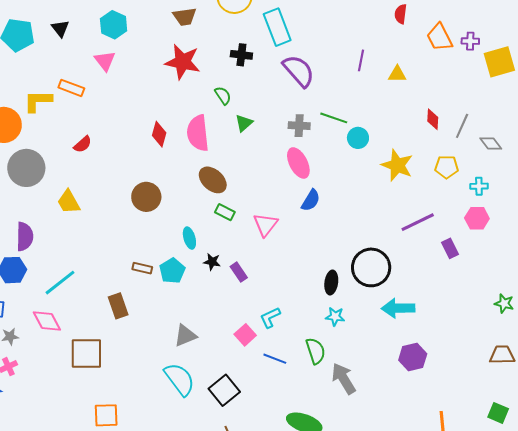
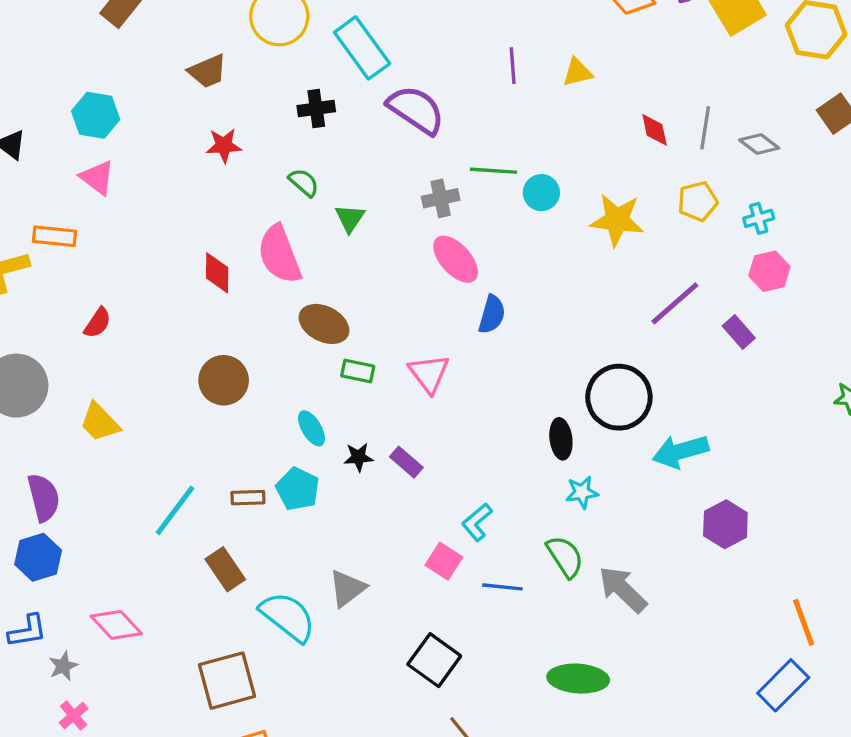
red star: (183, 62) -> (224, 145), size x0.6
cyan line: (60, 283) -> (175, 510), moved
brown square: (86, 353) -> (227, 681), moved
cyan semicircle: (179, 379) -> (288, 617), moved

